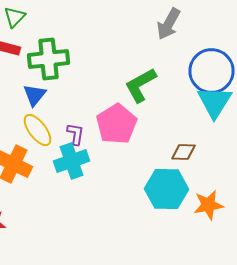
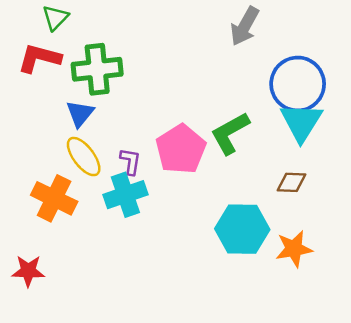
green L-shape: (140, 85) -> (230, 133), moved
brown diamond: (184, 152) -> (291, 182), moved

